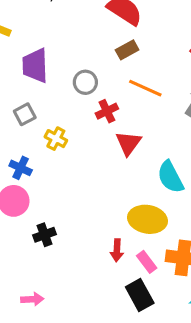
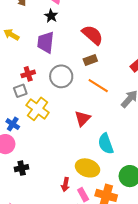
purple trapezoid: (35, 65) -> (46, 42), moved
gray circle: (85, 82) -> (61, 76), size x1.5
red cross: (107, 111) -> (28, 74), moved
yellow cross: (56, 139) -> (38, 109), size x1.6

